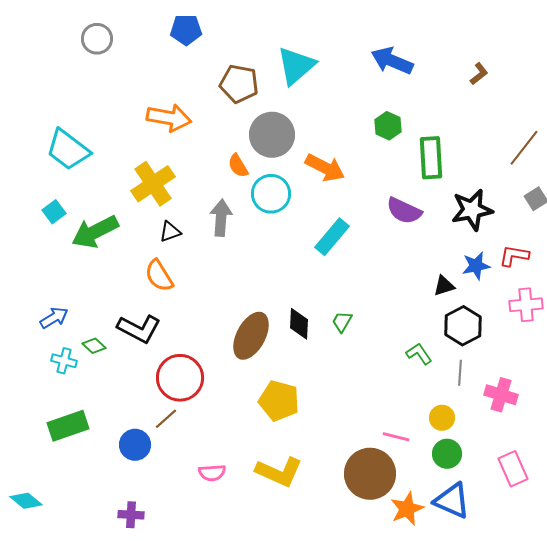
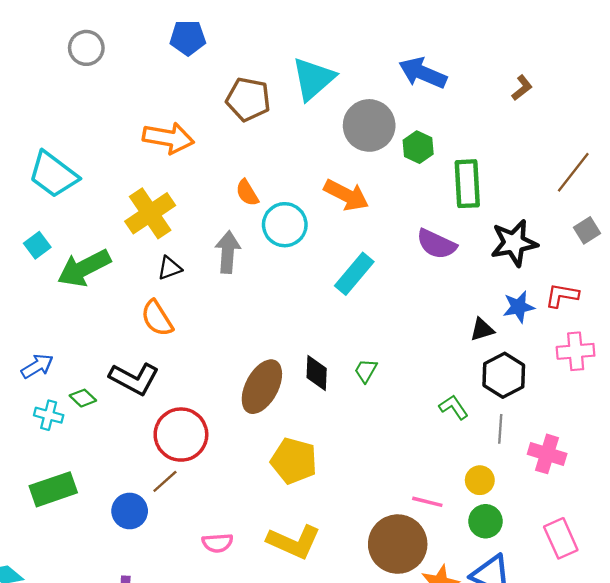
gray circle: (272, 135) -> (369, 125), moved

